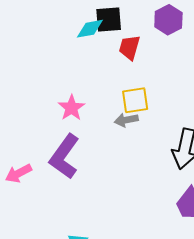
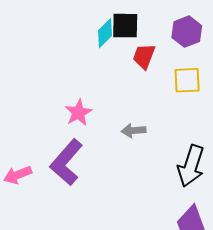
cyan diamond: (90, 29) -> (105, 33), turned -40
yellow square: (135, 100) -> (187, 80), moved

